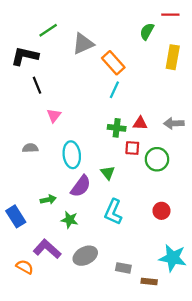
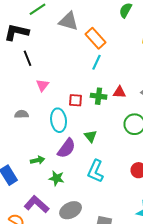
gray triangle: (83, 44) -> (69, 21), turned 40
red square: (132, 148) -> (76, 100), moved

